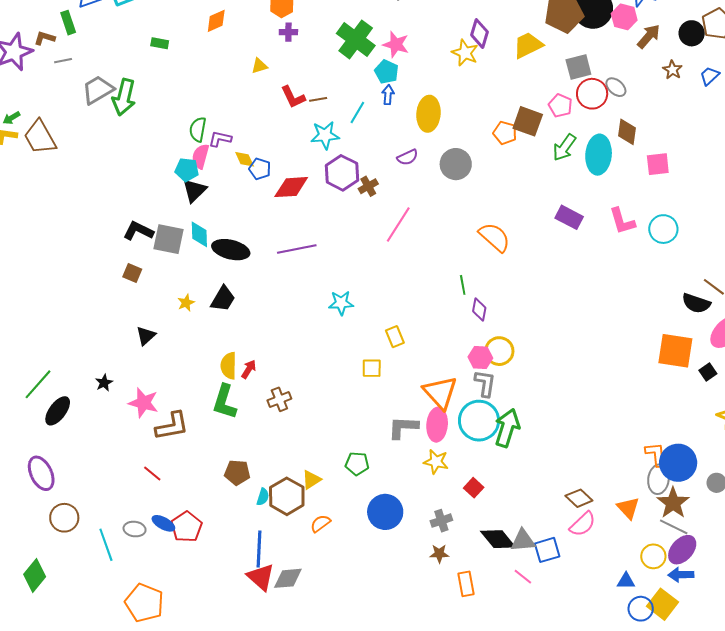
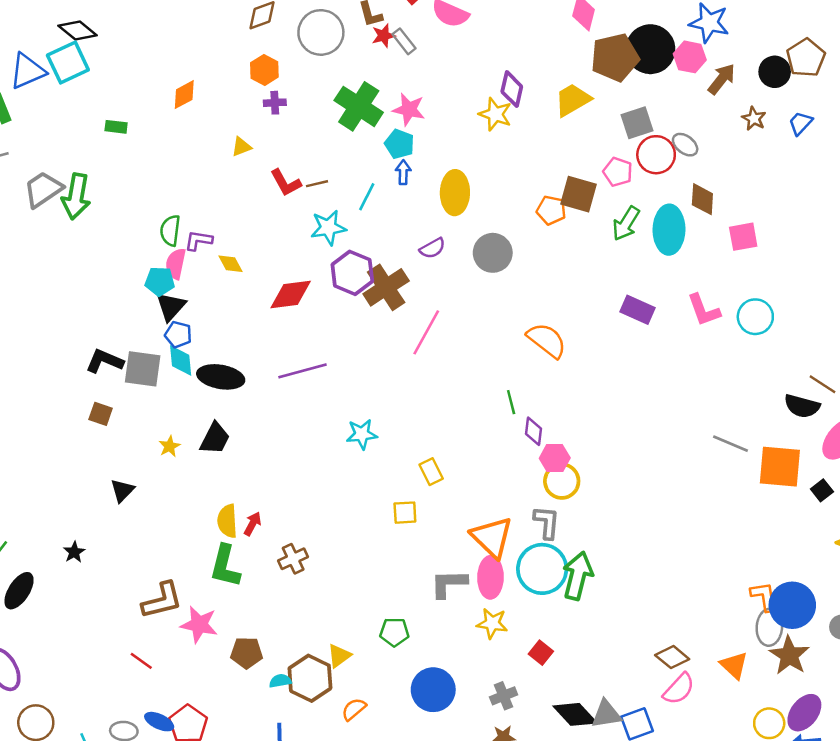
blue pentagon: (260, 169) -> (178, 335), moved
brown cross: (368, 186) -> (386, 287), size x1.8
pink hexagon: (480, 358) -> (555, 458), moved
pink star: (143, 403) -> (199, 624), moved
cyan semicircle: (263, 497) -> (280, 681), turned -114
gray line: (674, 527) -> (730, 444), moved

